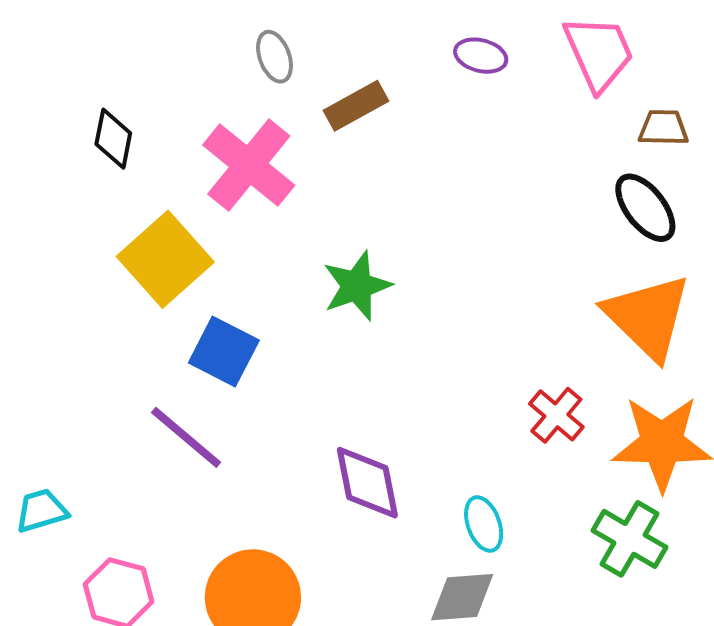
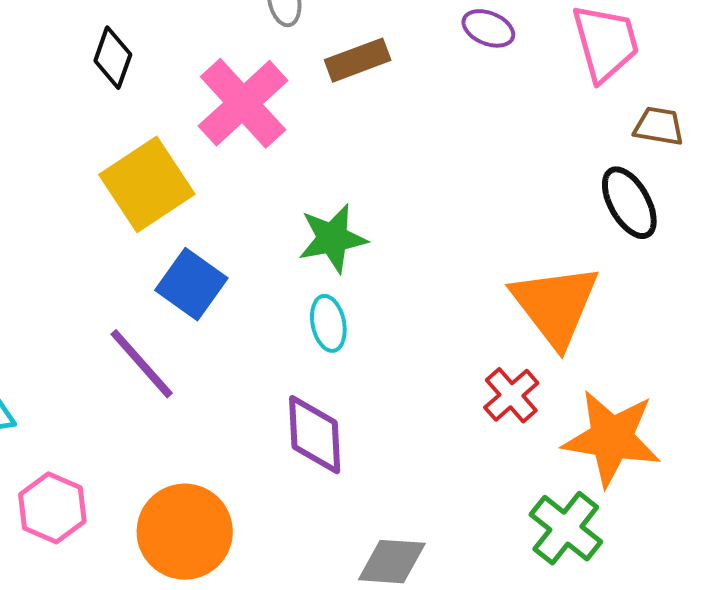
orange triangle: (648, 317) -> (555, 305), moved
cyan ellipse: (484, 524) -> (328, 323), moved

